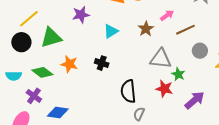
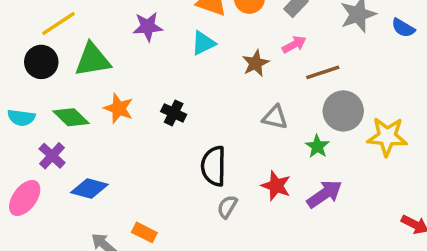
cyan triangle: (111, 31) -> (203, 43), moved
gray circle: (200, 51) -> (343, 111), size x1.5
gray triangle: (161, 59) -> (275, 117), size x0.7
green star: (178, 74) -> (317, 146), moved
red star: (164, 89) -> (276, 186), moved

